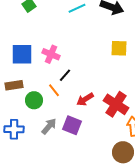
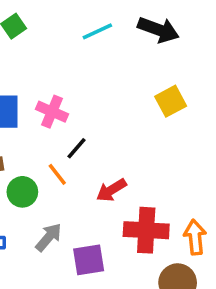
yellow square: (119, 48) -> (171, 101), turned -30
red cross: (116, 104) -> (146, 230), moved, turned -30
purple square: (72, 125) -> (89, 260), moved, turned -30

